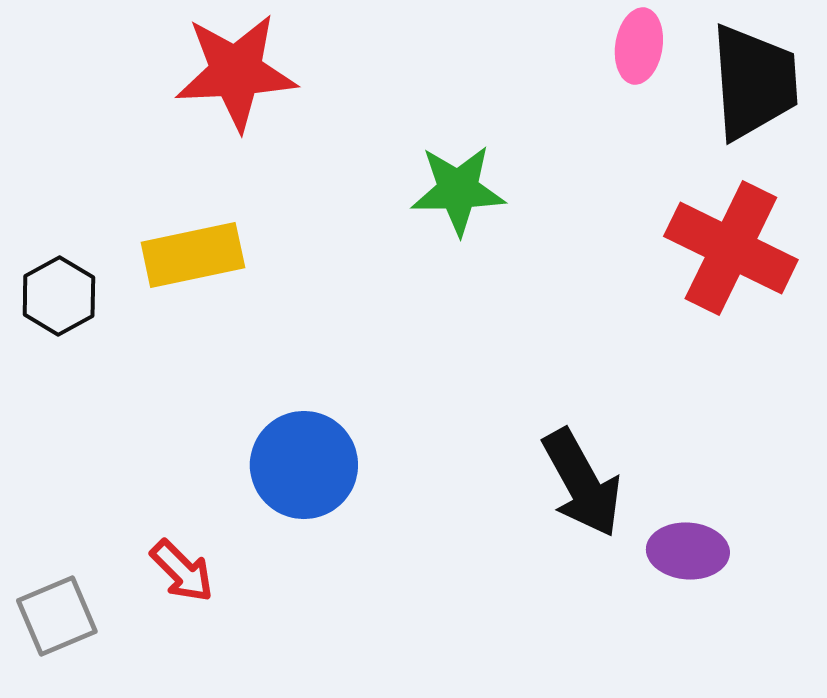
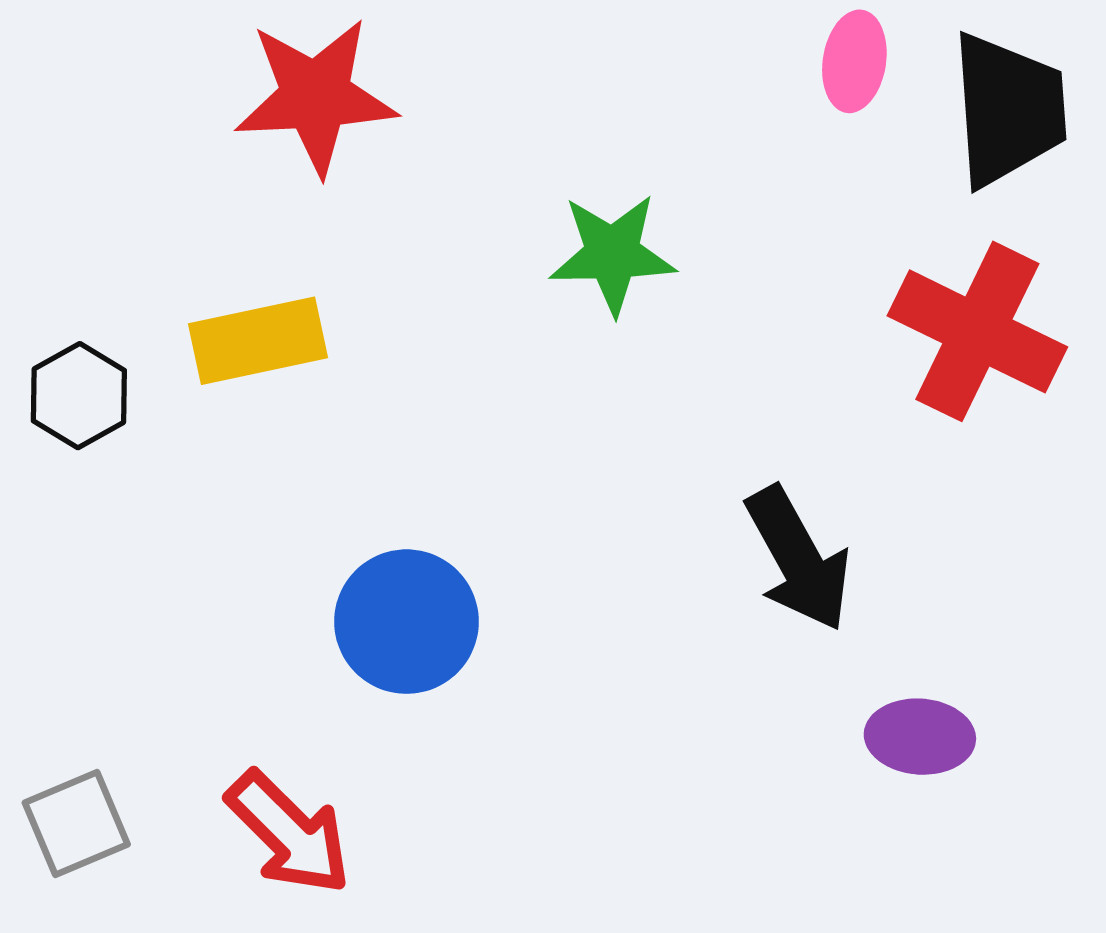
black arrow: (582, 483) -> (798, 559), moved
red arrow: (182, 571) -> (289, 833), moved, size x1.5

